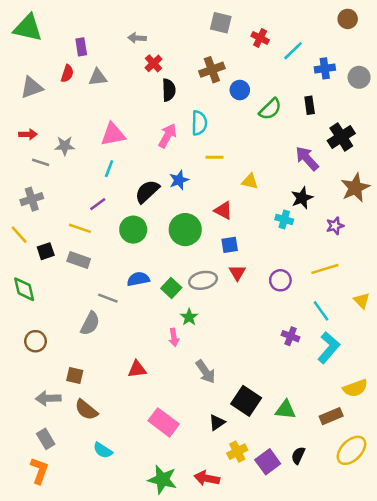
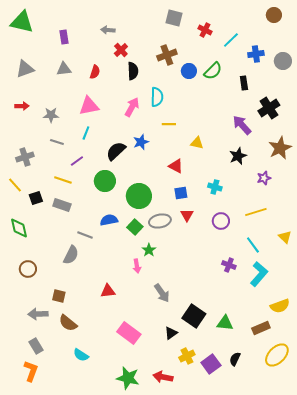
red semicircle: (67, 74) -> (95, 72), moved
gray triangle: (98, 77) -> (64, 69), moved
green semicircle: (270, 109) -> (213, 71), moved
gray line: (41, 162) -> (57, 142), moved
cyan cross: (284, 219) -> (215, 187), moved
green circle: (185, 230) -> (139, 196), moved

